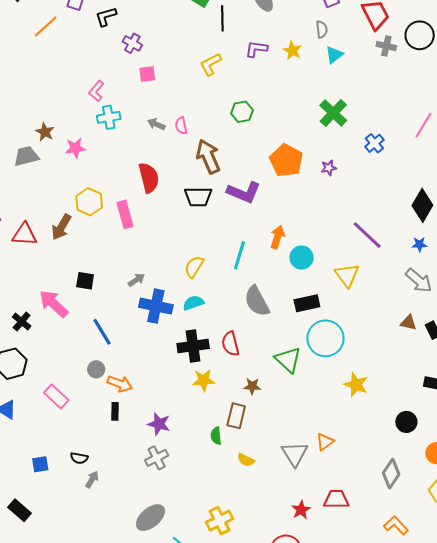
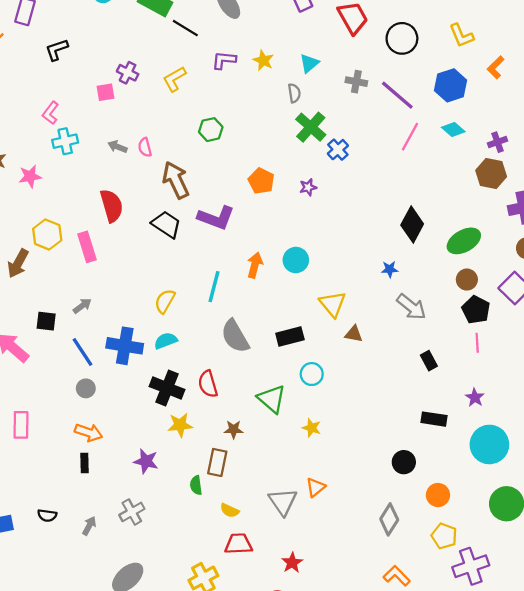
black L-shape: (106, 17) -> (57, 50), moved
black line: (222, 18) -> (185, 28), turned -55
gray semicircle: (322, 29) -> (294, 93), moved
purple cross: (132, 43) -> (128, 73), moved
gray cross: (386, 46) -> (356, 82), moved
blue cross: (374, 143) -> (338, 150), moved
orange pentagon: (286, 160) -> (261, 181), size x0.7
black trapezoid: (198, 197) -> (166, 224), turned -144
purple line: (367, 235) -> (397, 95), moved
blue star: (419, 244) -> (390, 269), moved
cyan circle: (302, 258) -> (296, 260), moved
gray arrow: (136, 280) -> (82, 306), moved
brown triangle: (408, 323) -> (354, 334), moved
blue line: (102, 332) -> (83, 352), moved
cyan circle: (325, 338) -> (312, 374), size x0.6
black cross: (193, 346) -> (167, 388), turned 32
gray circle: (96, 369) -> (86, 388), moved
yellow star: (356, 385) -> (312, 428), moved, size x0.7
pink rectangle: (56, 396) -> (21, 425), moved, turned 50
purple star: (159, 424) -> (146, 461), moved
gray arrow: (92, 479) -> (89, 526), moved
red trapezoid: (336, 499) -> (238, 544), moved

